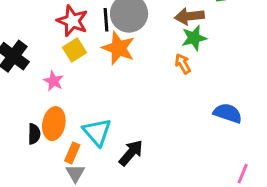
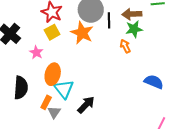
black line: (106, 20) -> (109, 20), moved
orange ellipse: (54, 124) -> (53, 74), moved
black semicircle: (34, 134) -> (21, 88), size x1.6
gray triangle: (75, 173) -> (54, 112), moved

